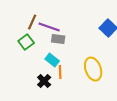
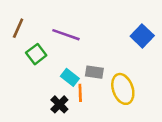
brown line: (32, 22) -> (18, 28), moved
gray rectangle: (58, 39) -> (94, 72), moved

